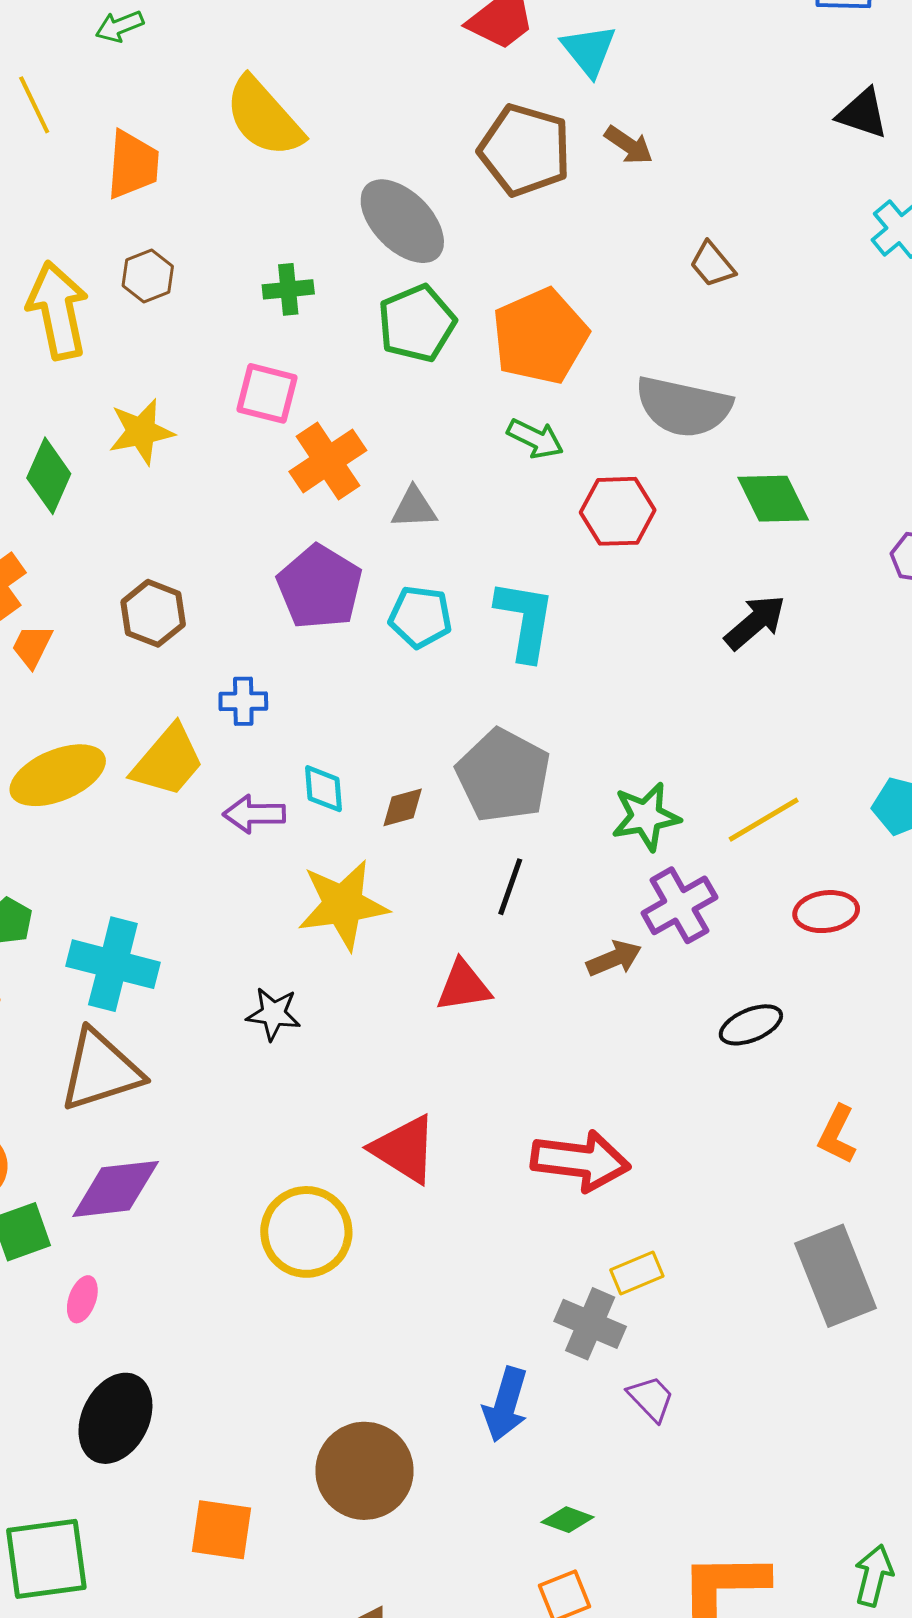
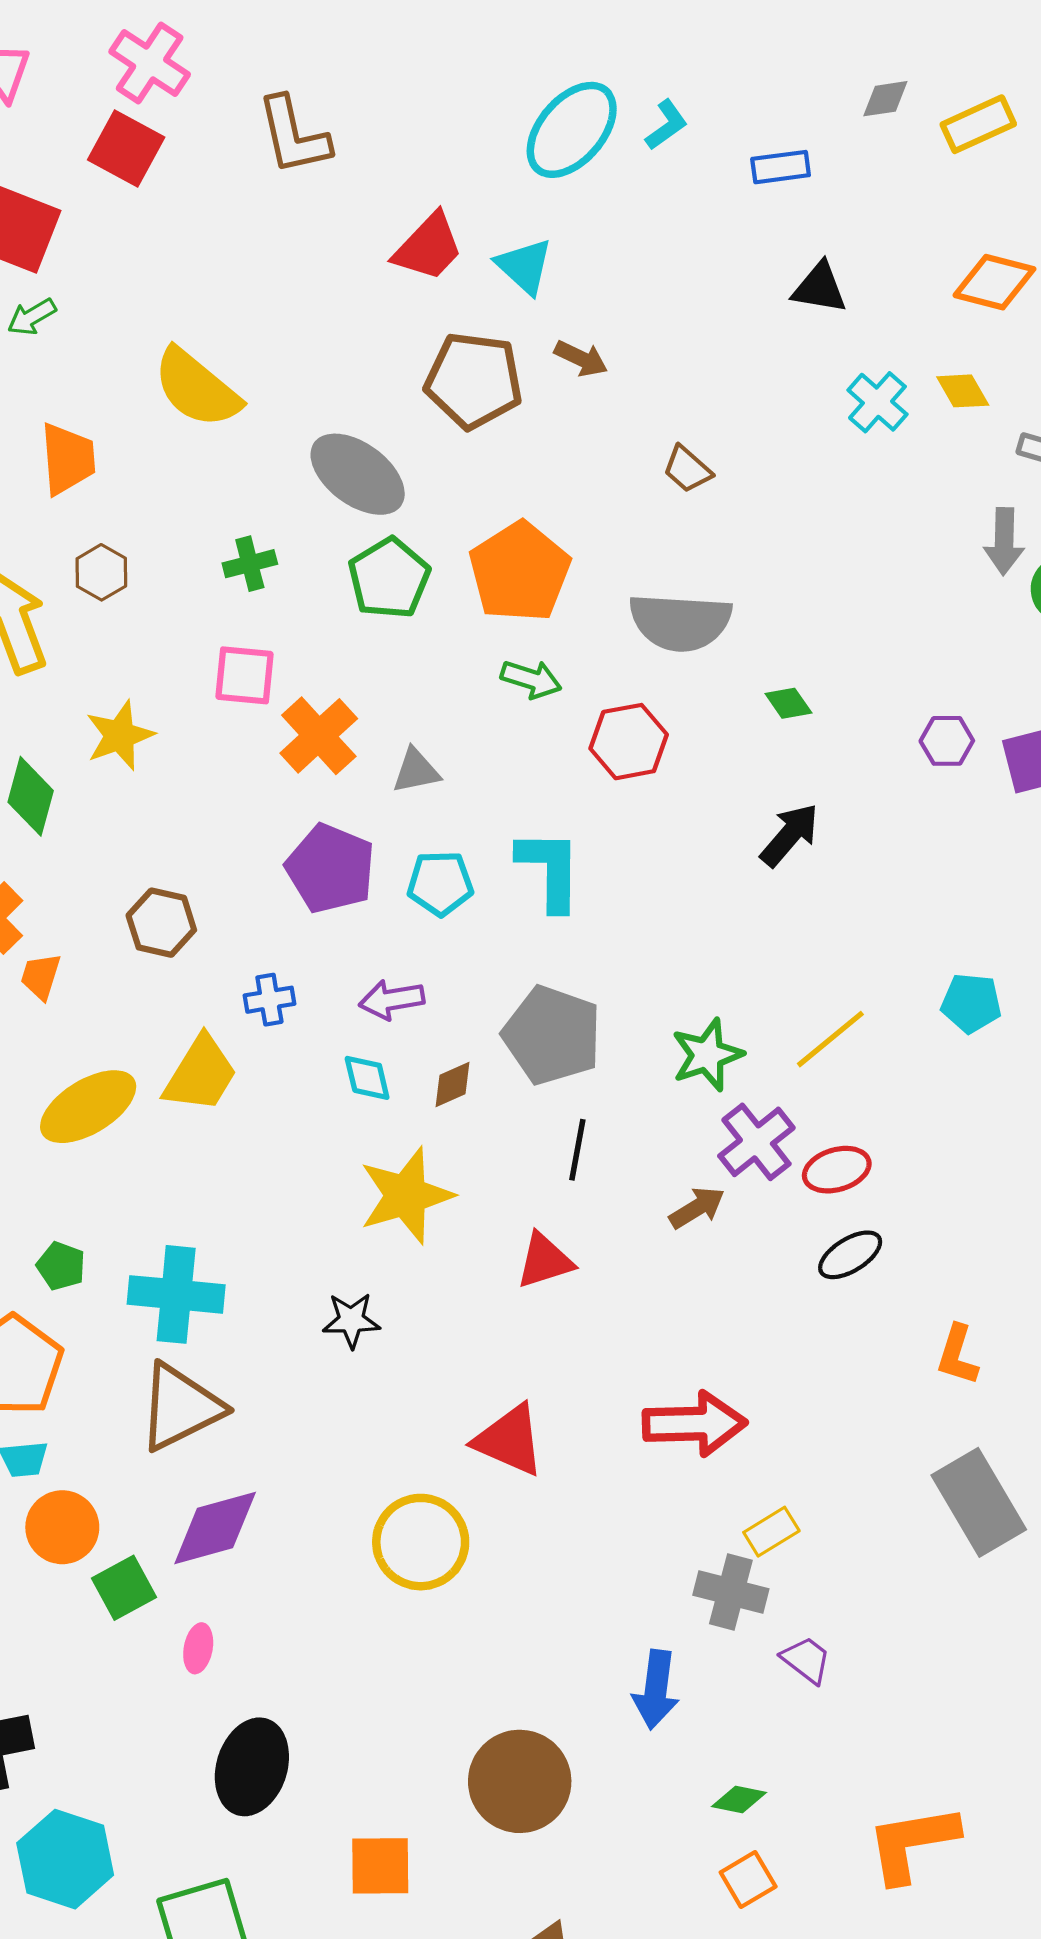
green diamond: (773, 499) -> (788, 703), size x0.6
purple arrow: (254, 814) -> (392, 1000), moved
red ellipse: (826, 912) -> (837, 1170), moved

